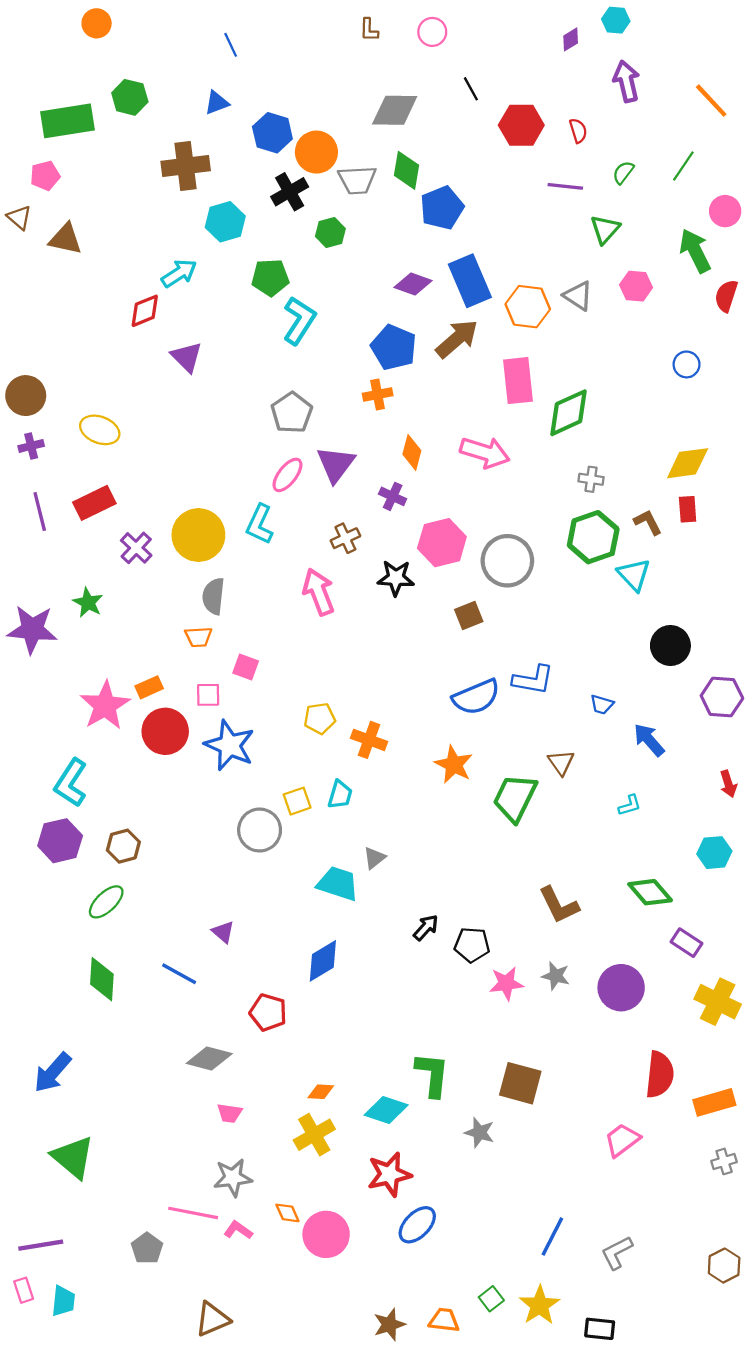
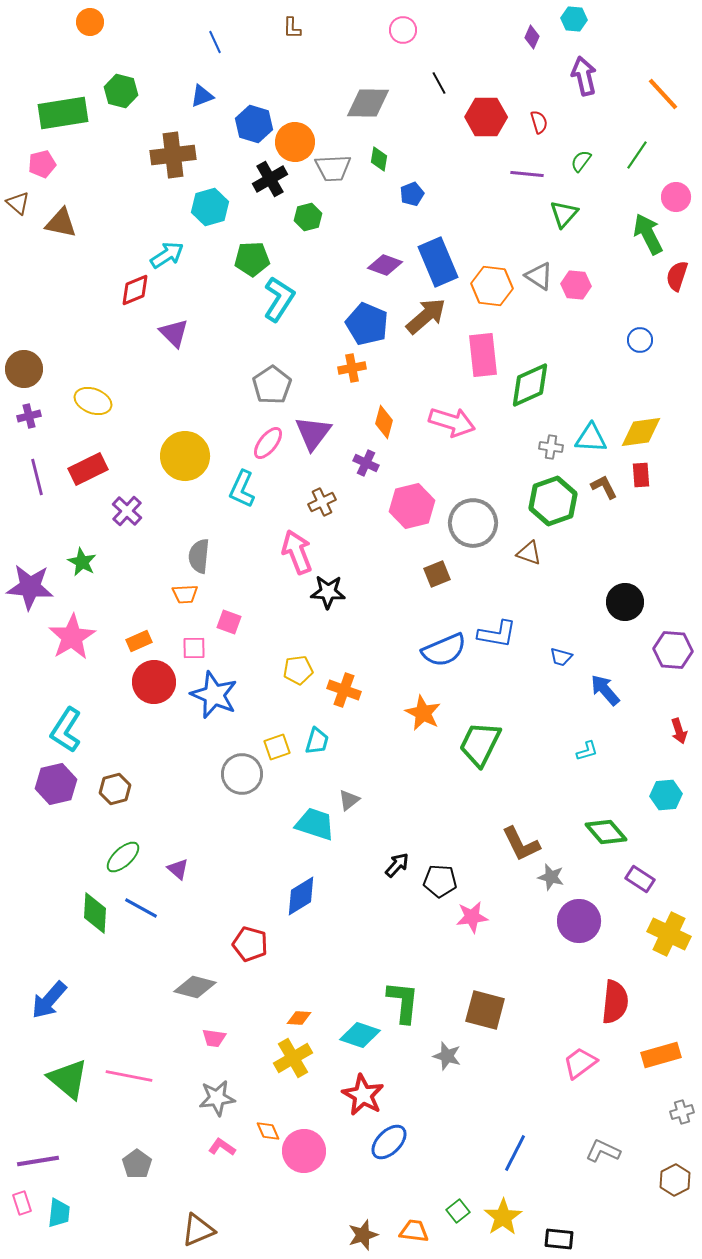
brown L-shape: (369, 30) -> (292, 28), moved
purple diamond: (571, 39) -> (532, 37), turned -35
green diamond: (407, 170) -> (379, 159), size x0.7
blue pentagon: (442, 208) -> (412, 194), size x0.6
pink hexagon: (636, 286) -> (576, 285), moved
yellow circle: (198, 535) -> (185, 456), moved
cyan triangle: (634, 575) -> (591, 438), moved, turned -44
black star: (396, 578) -> (328, 592), moved
pink star: (105, 706) -> (72, 637), moved
brown triangle: (561, 762) -> (529, 553), moved, turned -36
green ellipse: (106, 902) -> (123, 857), moved
purple triangle: (223, 932) -> (178, 869), moved
blue line: (179, 974) -> (141, 908), moved
gray star: (556, 976) -> (551, 877), moved
orange rectangle: (714, 1102) -> (661, 1055), moved
gray cross: (724, 1161) -> (682, 1112), moved
red star: (389, 1174) -> (363, 1095), turned -30
pink line: (193, 1213) -> (129, 1076), moved
gray L-shape: (617, 1253) -> (603, 1151), moved, turned 52

